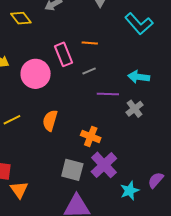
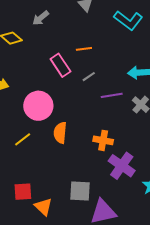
pink circle: (36, 74) -> (38, 106), moved
gray square: (72, 170) -> (80, 191), moved

